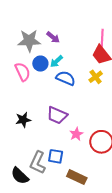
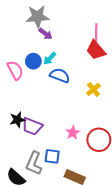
gray star: (29, 41) -> (38, 17), moved
yellow cross: (96, 77) -> (93, 89), moved
purple trapezoid: (57, 115) -> (32, 126), moved

